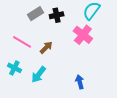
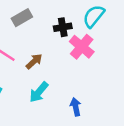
black cross: (57, 15) -> (63, 27), moved
cyan arrow: (39, 75) -> (39, 92), moved

